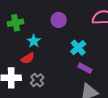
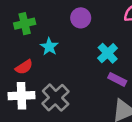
red semicircle: (28, 58) -> (24, 67), moved
gray cross: (37, 80) -> (56, 98), size x1.5

